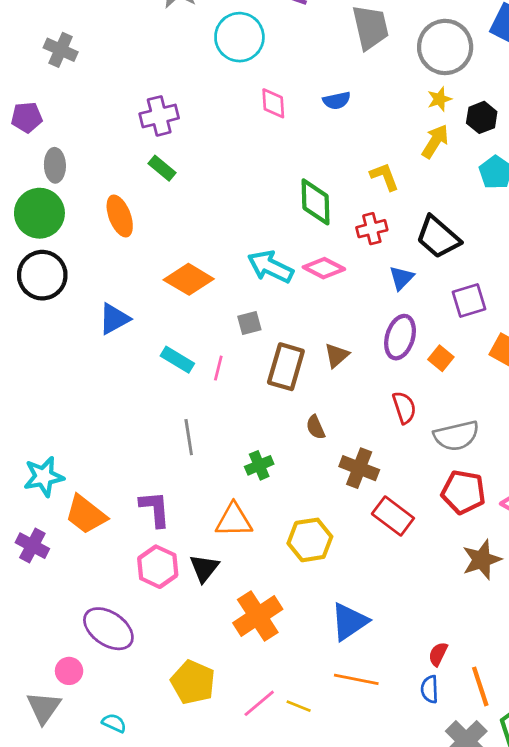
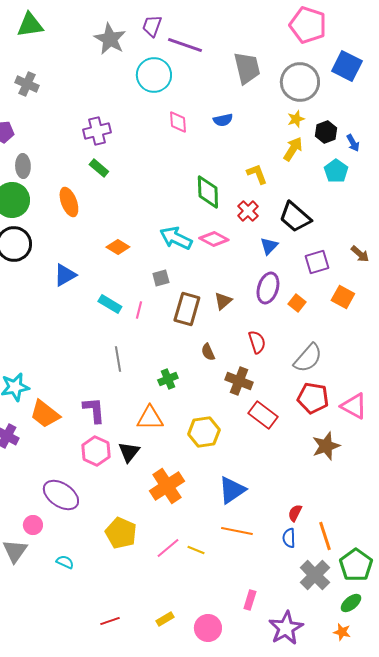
red cross: (372, 229) -> (248, 211), turned -30
orange diamond: (189, 279) -> (118, 247), size x0.7
red semicircle: (404, 408) -> (257, 342), moved
gray semicircle: (456, 436) -> (308, 358), turned -36

